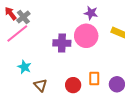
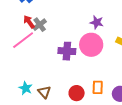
red arrow: (11, 13) -> (29, 22), moved
gray cross: (23, 17) -> (40, 25), moved
cyan star: (24, 67) -> (26, 88), moved

